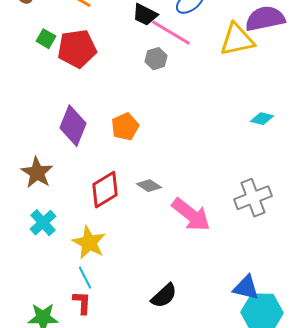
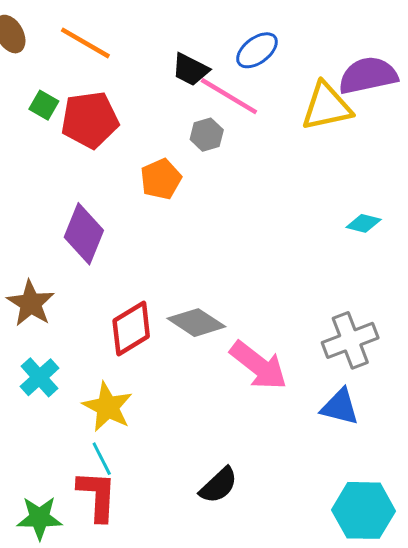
orange pentagon: (125, 127) -> (161, 179), moved
gray diamond: (149, 186) -> (196, 323), size x1.5
blue triangle: (246, 288) -> (340, 407), moved
red L-shape: (82, 303) -> (97, 496), size x1.5

